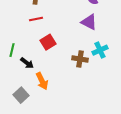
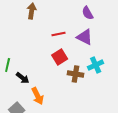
red line: (36, 19) -> (59, 34), moved
red square: (48, 42) -> (60, 57), moved

